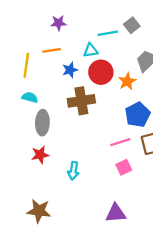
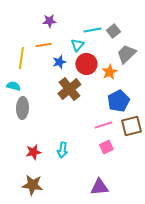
gray square: (132, 25) -> (113, 31), moved
cyan triangle: (91, 50) -> (77, 45), turned -40
cyan semicircle: (30, 97) -> (13, 86), moved
brown cross: (81, 101) -> (69, 89), turned -30
gray ellipse: (42, 123) -> (22, 108), moved
red star: (40, 155) -> (33, 152), moved

